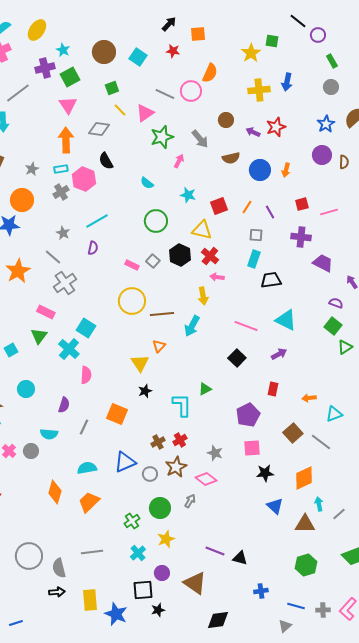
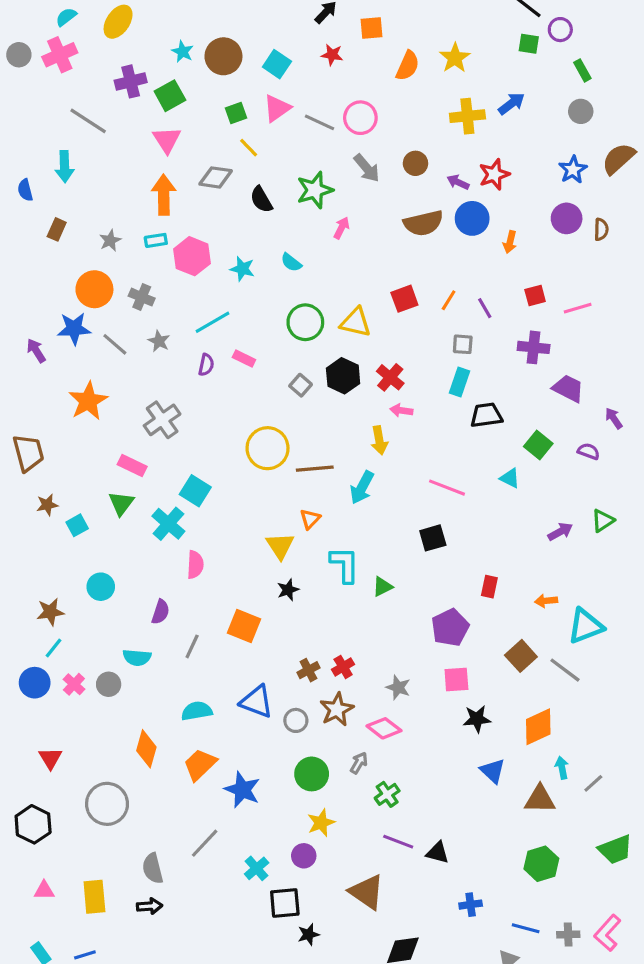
green square: (272, 41) -> (529, 44), moved
cyan star: (63, 50) -> (183, 52), moved
orange semicircle: (210, 73) -> (408, 66), moved
blue arrow: (287, 82) -> (511, 104), turned -138
gray line: (18, 93) -> (88, 121), turned 70
pink triangle: (145, 113) -> (277, 108), moved
gray arrow: (200, 139) -> (367, 168), moved
brown semicircle: (231, 158) -> (423, 223), size x1.4
black semicircle: (106, 161) -> (261, 200), moved
blue circle: (260, 170) -> (472, 218), moved
gray cross: (61, 192) -> (142, 297), moved, turned -35
cyan star: (188, 195) -> (242, 269), moved
yellow triangle: (202, 230) -> (356, 322), moved
gray line: (53, 257) -> (115, 344), moved
pink rectangle: (132, 265) -> (244, 358), moved
cyan triangle: (286, 320) -> (510, 478), size x0.6
green square: (333, 326) -> (538, 445), moved
purple arrow: (279, 354) -> (560, 532), moved
black square: (237, 358) -> (433, 538), turned 30
cyan L-shape: (182, 405) -> (345, 565), moved
cyan triangle: (334, 414) -> (585, 626), size x1.4
blue triangle: (125, 462) -> (257, 702), turned 45
green cross: (132, 521) -> (387, 794), moved
gray line: (92, 552) -> (205, 843), turned -40
cyan cross: (138, 553) -> (257, 868), moved
gray circle: (29, 556) -> (107, 804), moved
purple circle: (162, 573) -> (304, 856), moved
yellow rectangle: (90, 600) -> (94, 897), moved
blue star: (116, 614) -> (242, 790), moved

